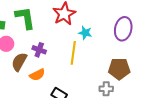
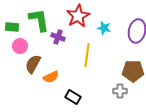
cyan star: (85, 33) -> (104, 28), moved
purple cross: (39, 50) -> (58, 37), moved

